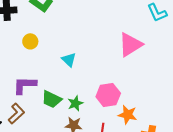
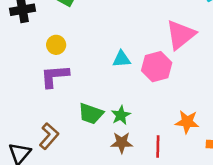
cyan triangle: (69, 60) -> (121, 59), moved, turned -42
purple L-shape: (25, 85) -> (55, 76), moved
pink hexagon: (108, 95) -> (157, 67), moved

